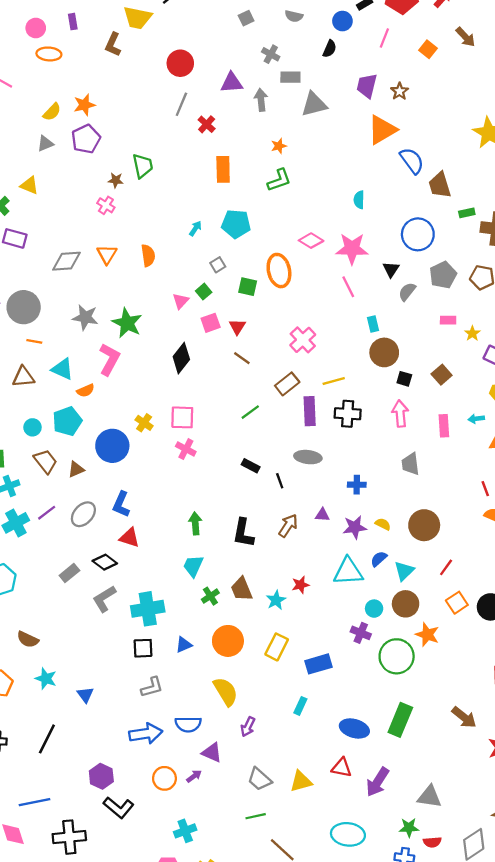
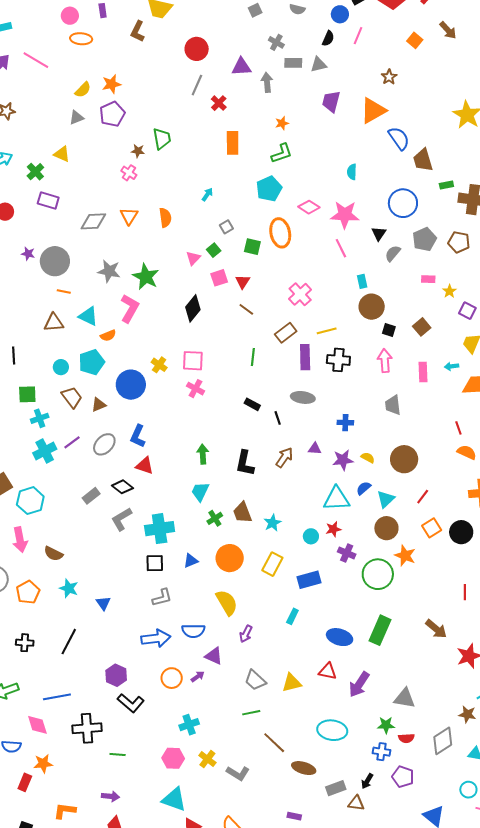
pink line: (384, 38) -> (358, 36), moved
purple trapezoid: (367, 86) -> (331, 101), moved
gray triangle: (314, 104) -> (319, 65), moved, size x0.7
cyan pentagon: (236, 224) -> (269, 189), moved, turned -30
green line: (250, 412) -> (253, 357), turned -48
red star: (301, 585) -> (333, 529), moved
cyan circle: (374, 609) -> (311, 536), moved

